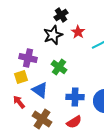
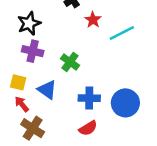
black star: (53, 35) -> (29, 23), moved
yellow square: (21, 77) -> (18, 82), moved, turned 32
brown cross: (42, 119) -> (33, 128), moved

